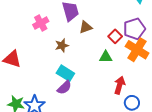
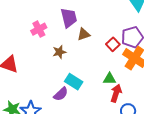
green triangle: (106, 57) -> (109, 79), moved
cyan rectangle: (65, 73) -> (74, 82), moved

